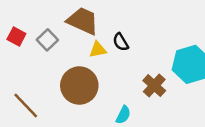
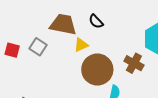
black semicircle: (121, 42) -> (96, 21), moved
brown circle: (79, 86) -> (97, 70), moved

